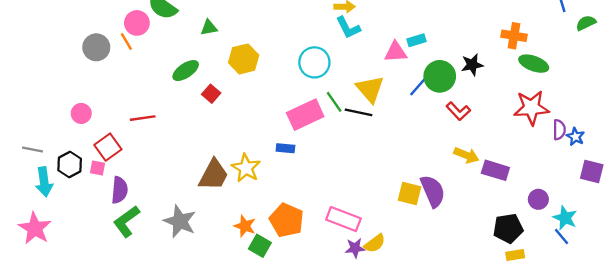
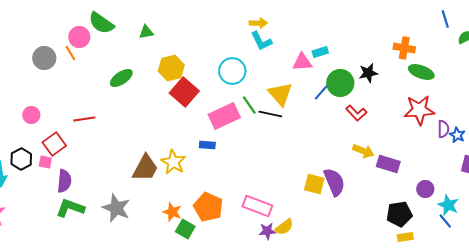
green triangle: (209, 28) -> (146, 32), moved
red square: (211, 94) -> (184, 92), moved, size x1.8
green L-shape: (126, 221) -> (70, 208), turned 56

